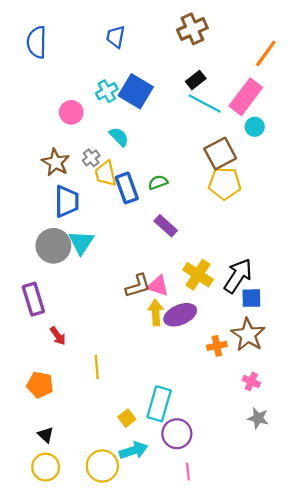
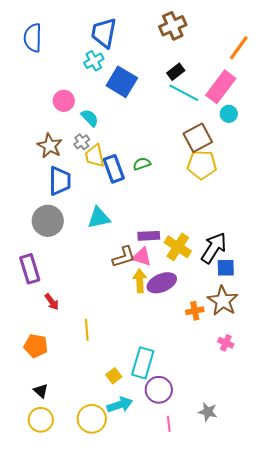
blue trapezoid: (116, 37) -> (104, 33), size x1.5
cyan cross: (107, 91) -> (94, 61), moved
cyan semicircle: (119, 137) -> (90, 118), moved
purple rectangle: (166, 226) -> (149, 236), moved, turned -45
cyan triangle: (81, 242) -> (99, 218), moved, turned 45
gray star: (258, 418) -> (208, 412), moved

